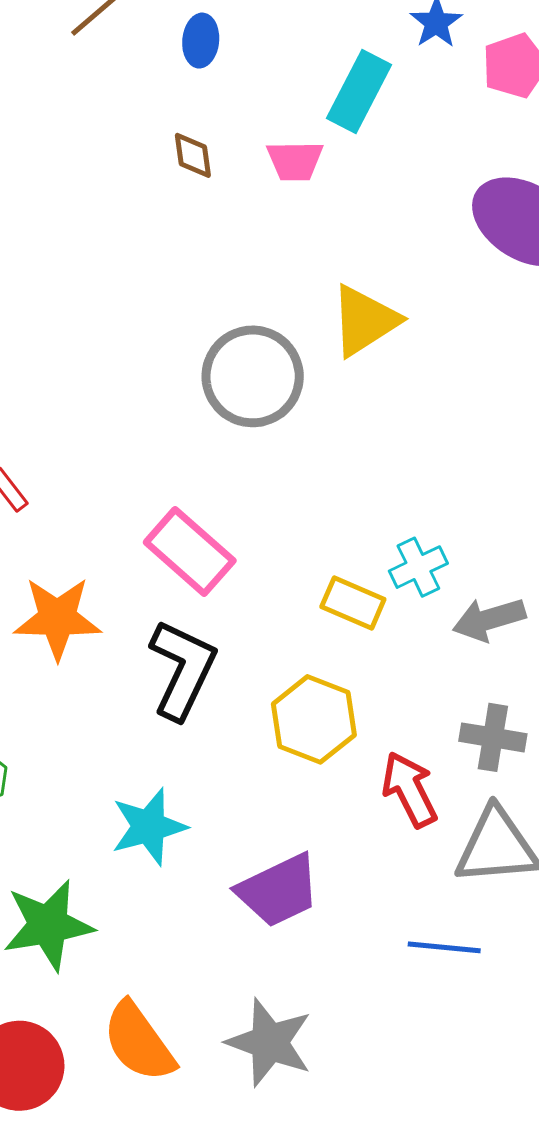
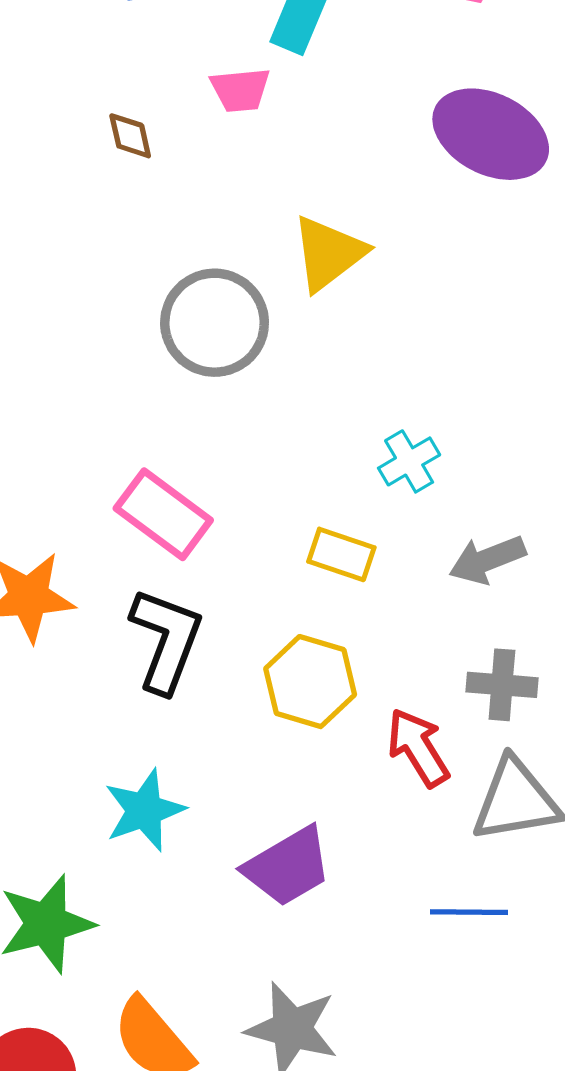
brown diamond: (193, 155) -> (130, 136), moved
cyan cross: (418, 567) -> (409, 461), moved

